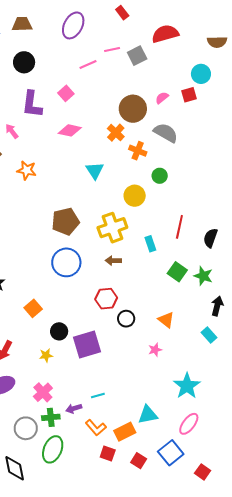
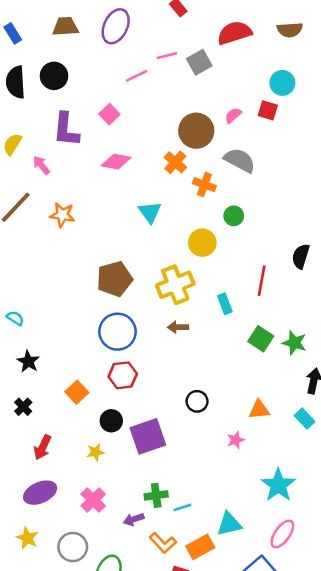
brown trapezoid: (22, 24) -> (65, 27), moved
brown semicircle: (217, 42) -> (290, 30), moved
red square: (189, 95) -> (268, 110), turned 35
black semicircle: (210, 238) -> (301, 256), moved
red hexagon: (106, 299) -> (123, 375), moved
orange triangle: (166, 320) -> (259, 410), moved, turned -42
cyan line: (98, 396) -> (182, 507), moved
green cross: (51, 417) -> (156, 495), moved

